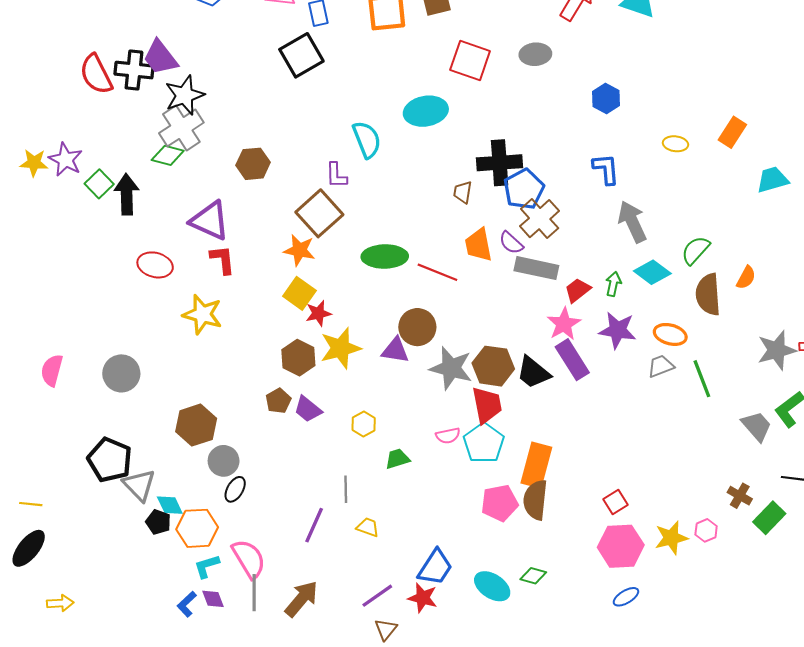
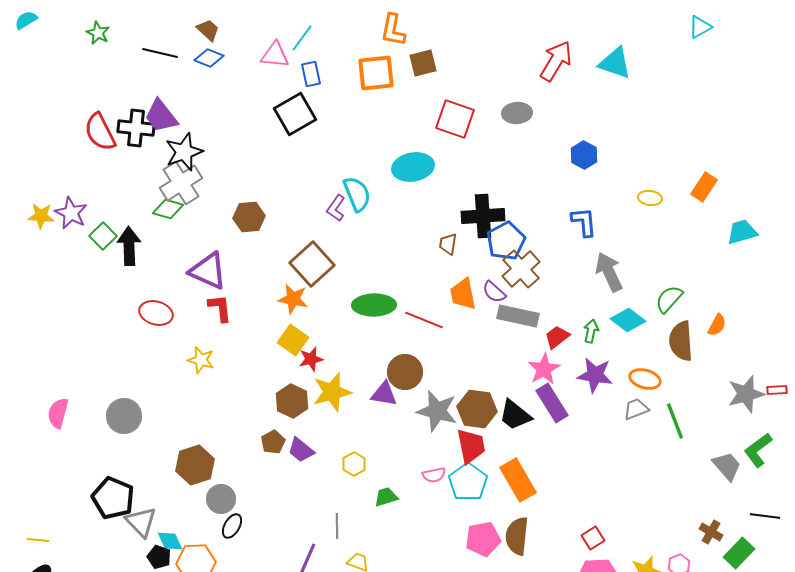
purple L-shape: (336, 175) -> (336, 208), moved, turned 36
yellow star: (202, 314) -> (201, 360), size x0.7
orange rectangle: (536, 465) -> (518, 480), moved, turned -45

